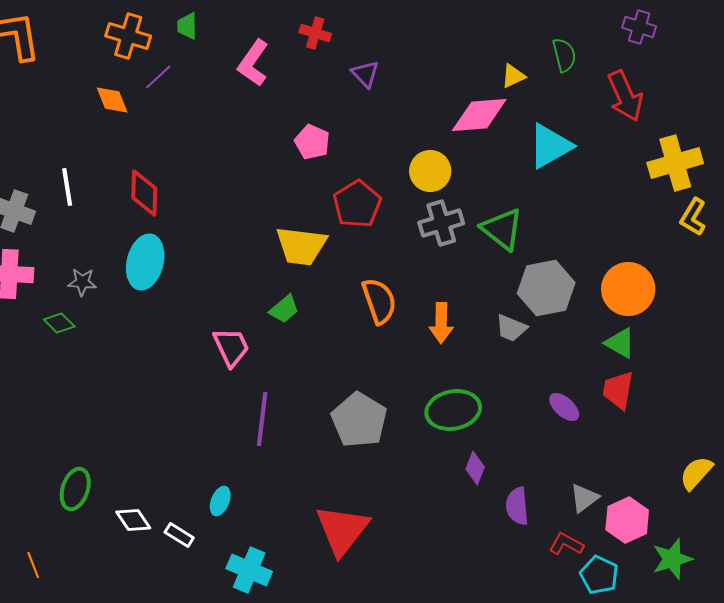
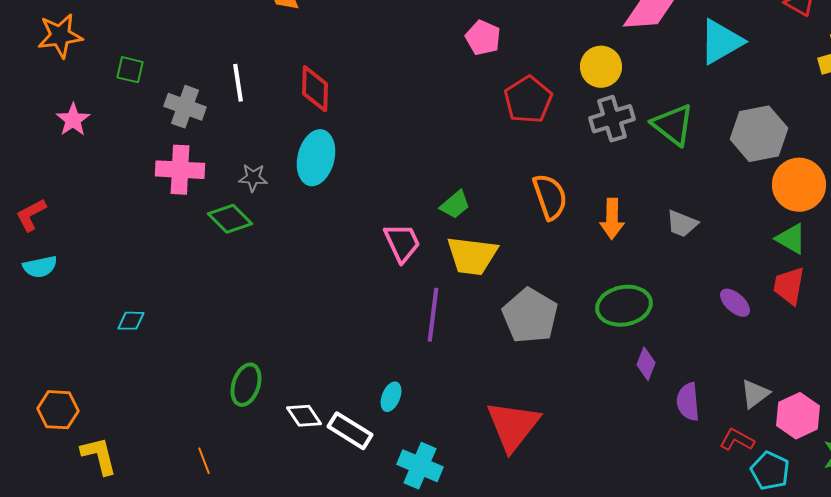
yellow trapezoid: (301, 246) -> (472, 256), moved
gray hexagon: (546, 288) -> (759, 134), moved
green diamond: (59, 323) -> (230, 219), size x1.4
white rectangle: (179, 535) -> (350, 431), size x1.5

